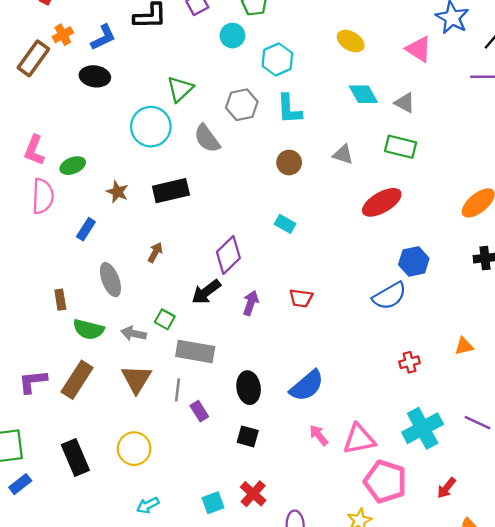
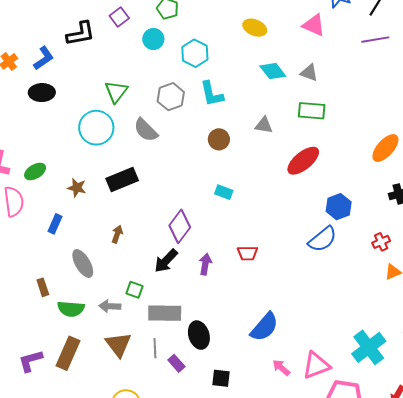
red cross: (409, 362) -> (381, 242), moved
black ellipse: (249, 388) -> (199, 335), moved

